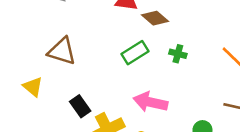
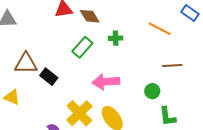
brown diamond: (155, 18) -> (90, 16), turned 35
black rectangle: (80, 106) -> (49, 77), moved

